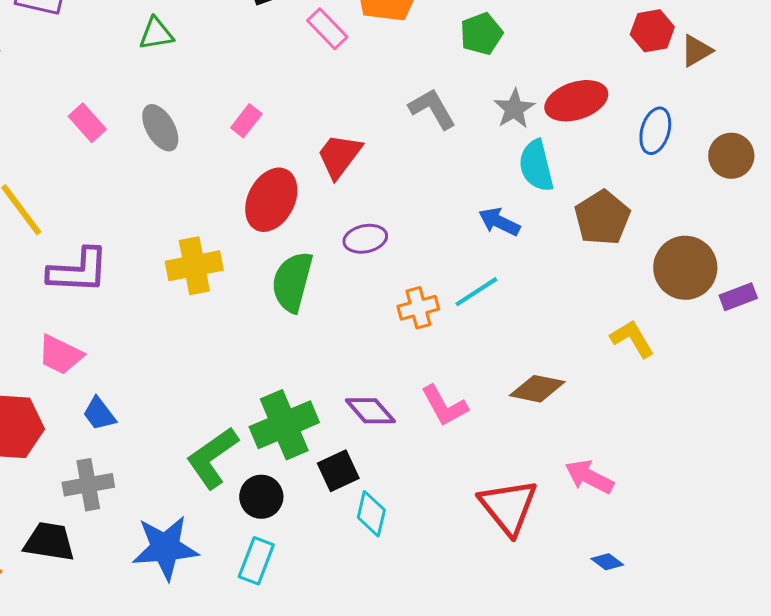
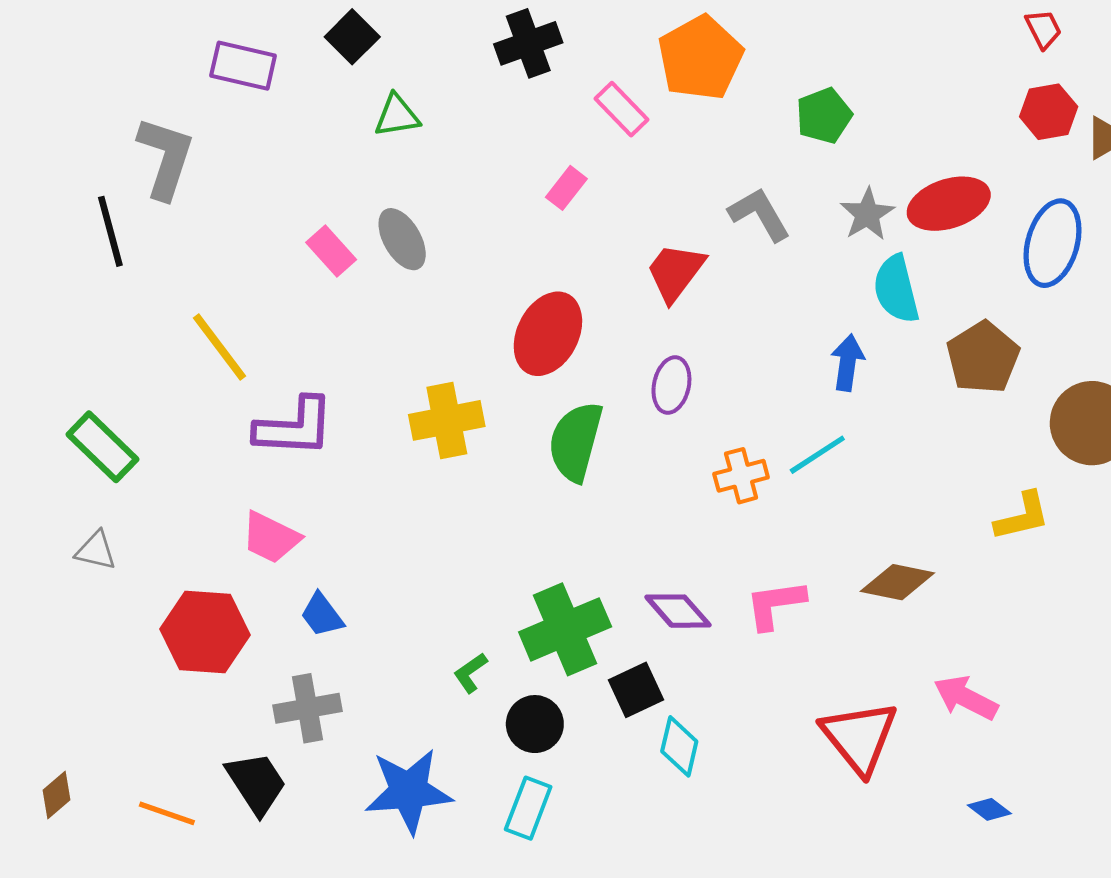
pink rectangle: (246, 121) -> (566, 188), moved
pink rectangle: (87, 123) -> (331, 251), moved
blue ellipse: (655, 131) -> (1053, 243), size x1.4
red trapezoid: (339, 156) -> (675, 272), moved
blue arrow: (499, 222) -> (848, 363), turned 72
purple ellipse: (365, 239) -> (671, 385), turned -66
yellow L-shape: (632, 339) -> (1022, 516), turned 108
pink L-shape: (444, 406) -> (775, 604), turned 111
green L-shape: (212, 458) -> (470, 673), size x0.5
black trapezoid: (49, 542) -> (256, 783), turned 48

